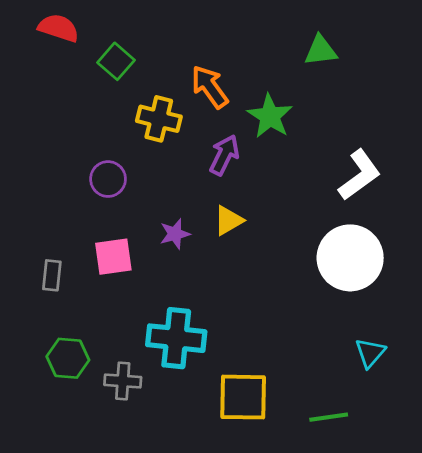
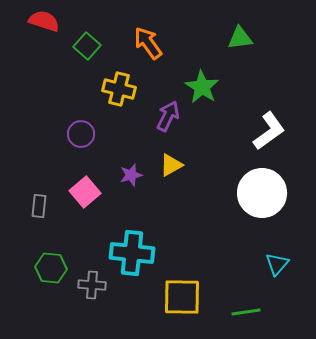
orange arrow: (210, 87) -> (148, 43), moved
pink square: (113, 257) -> (85, 192), turned -32

